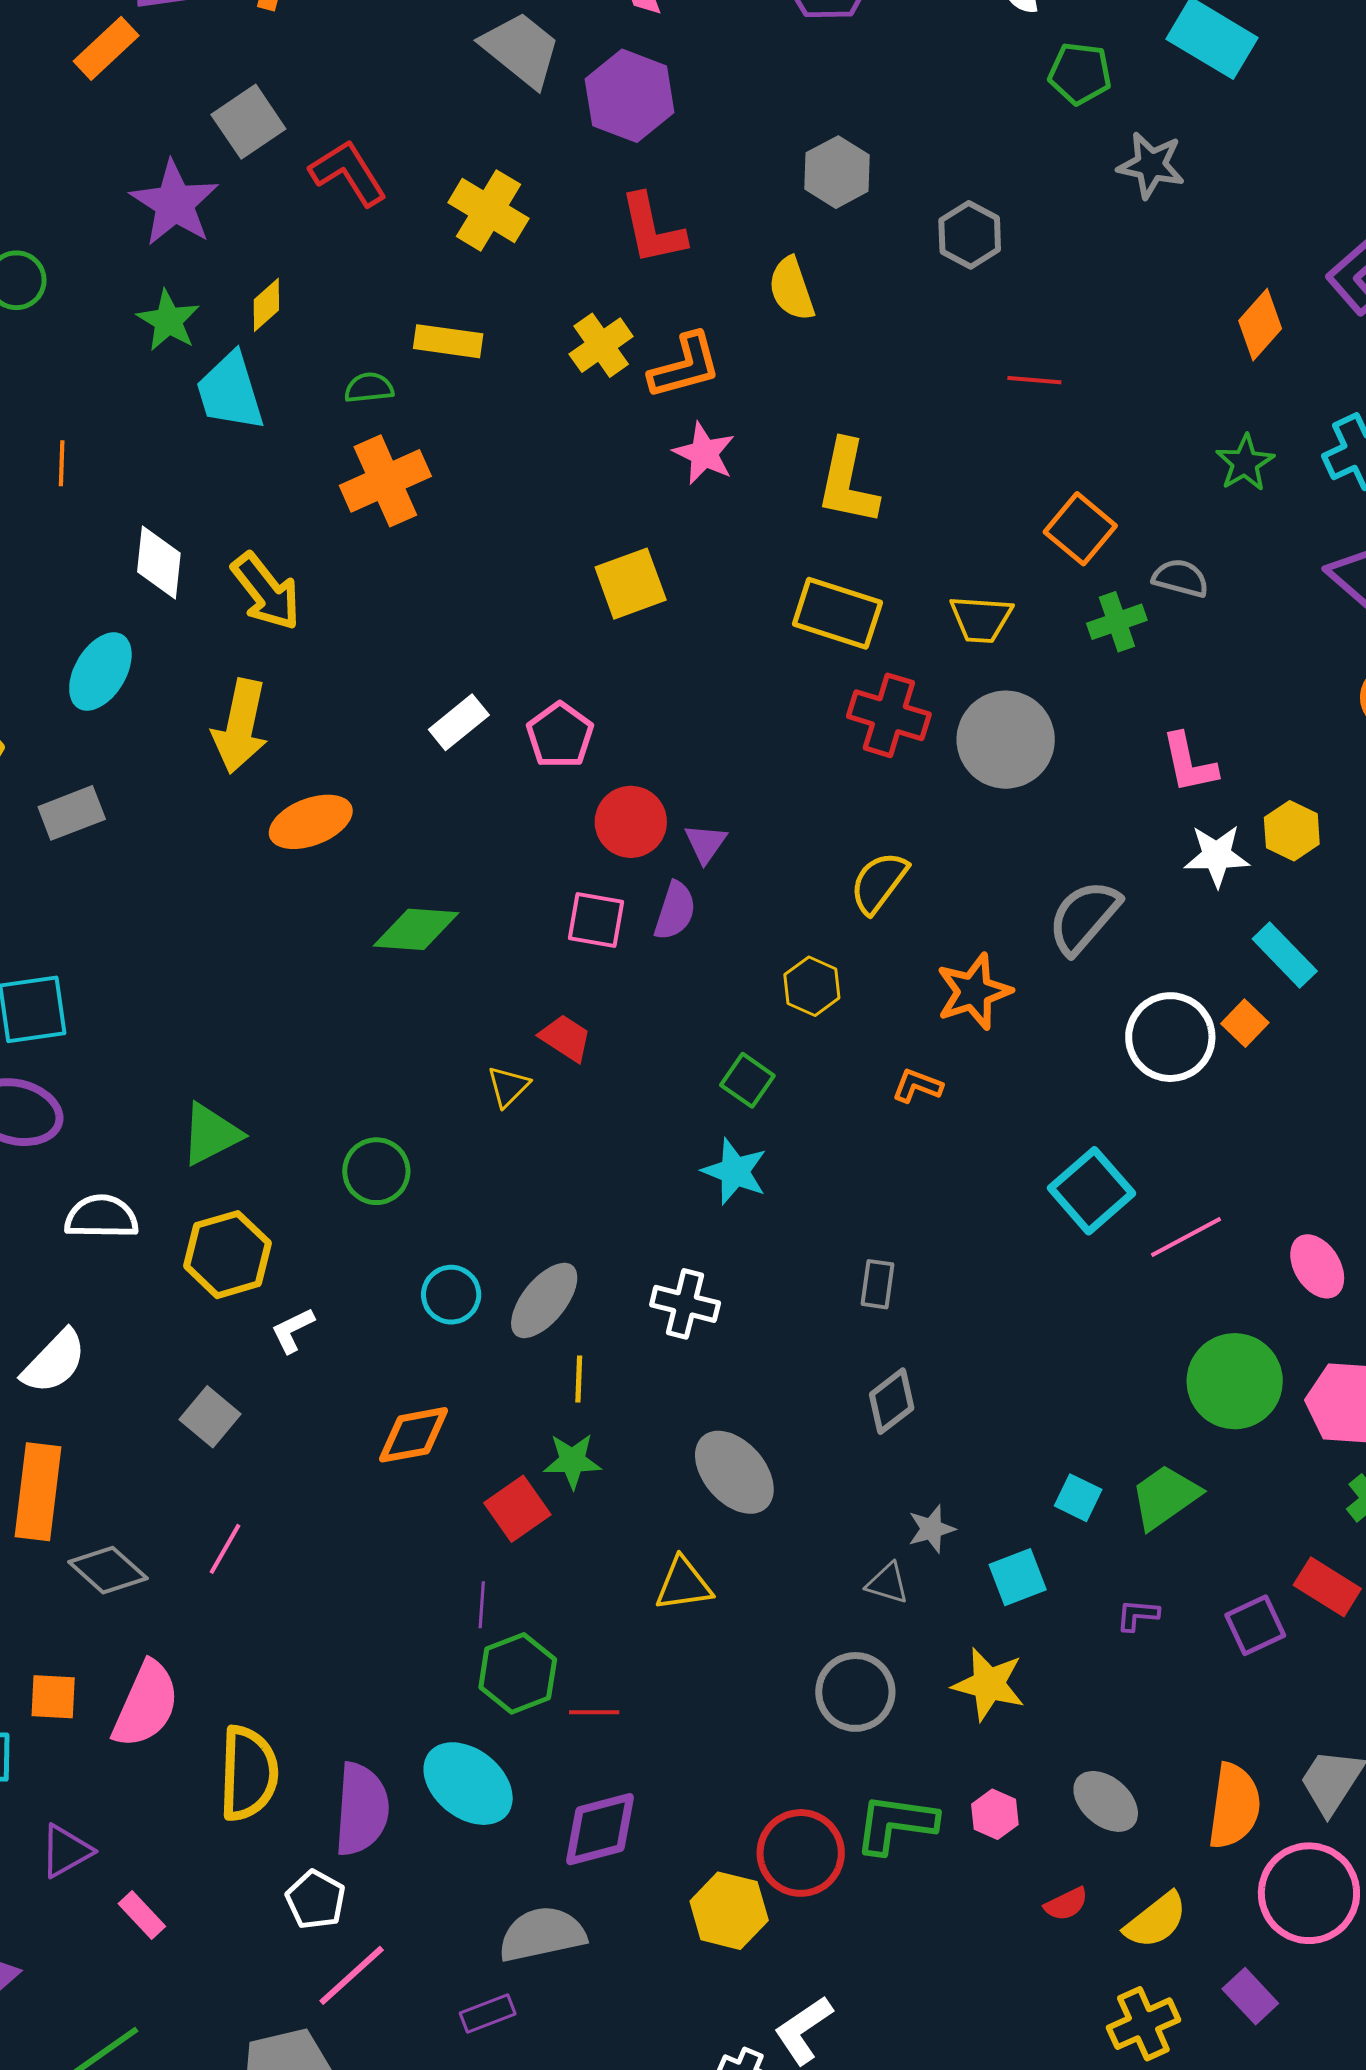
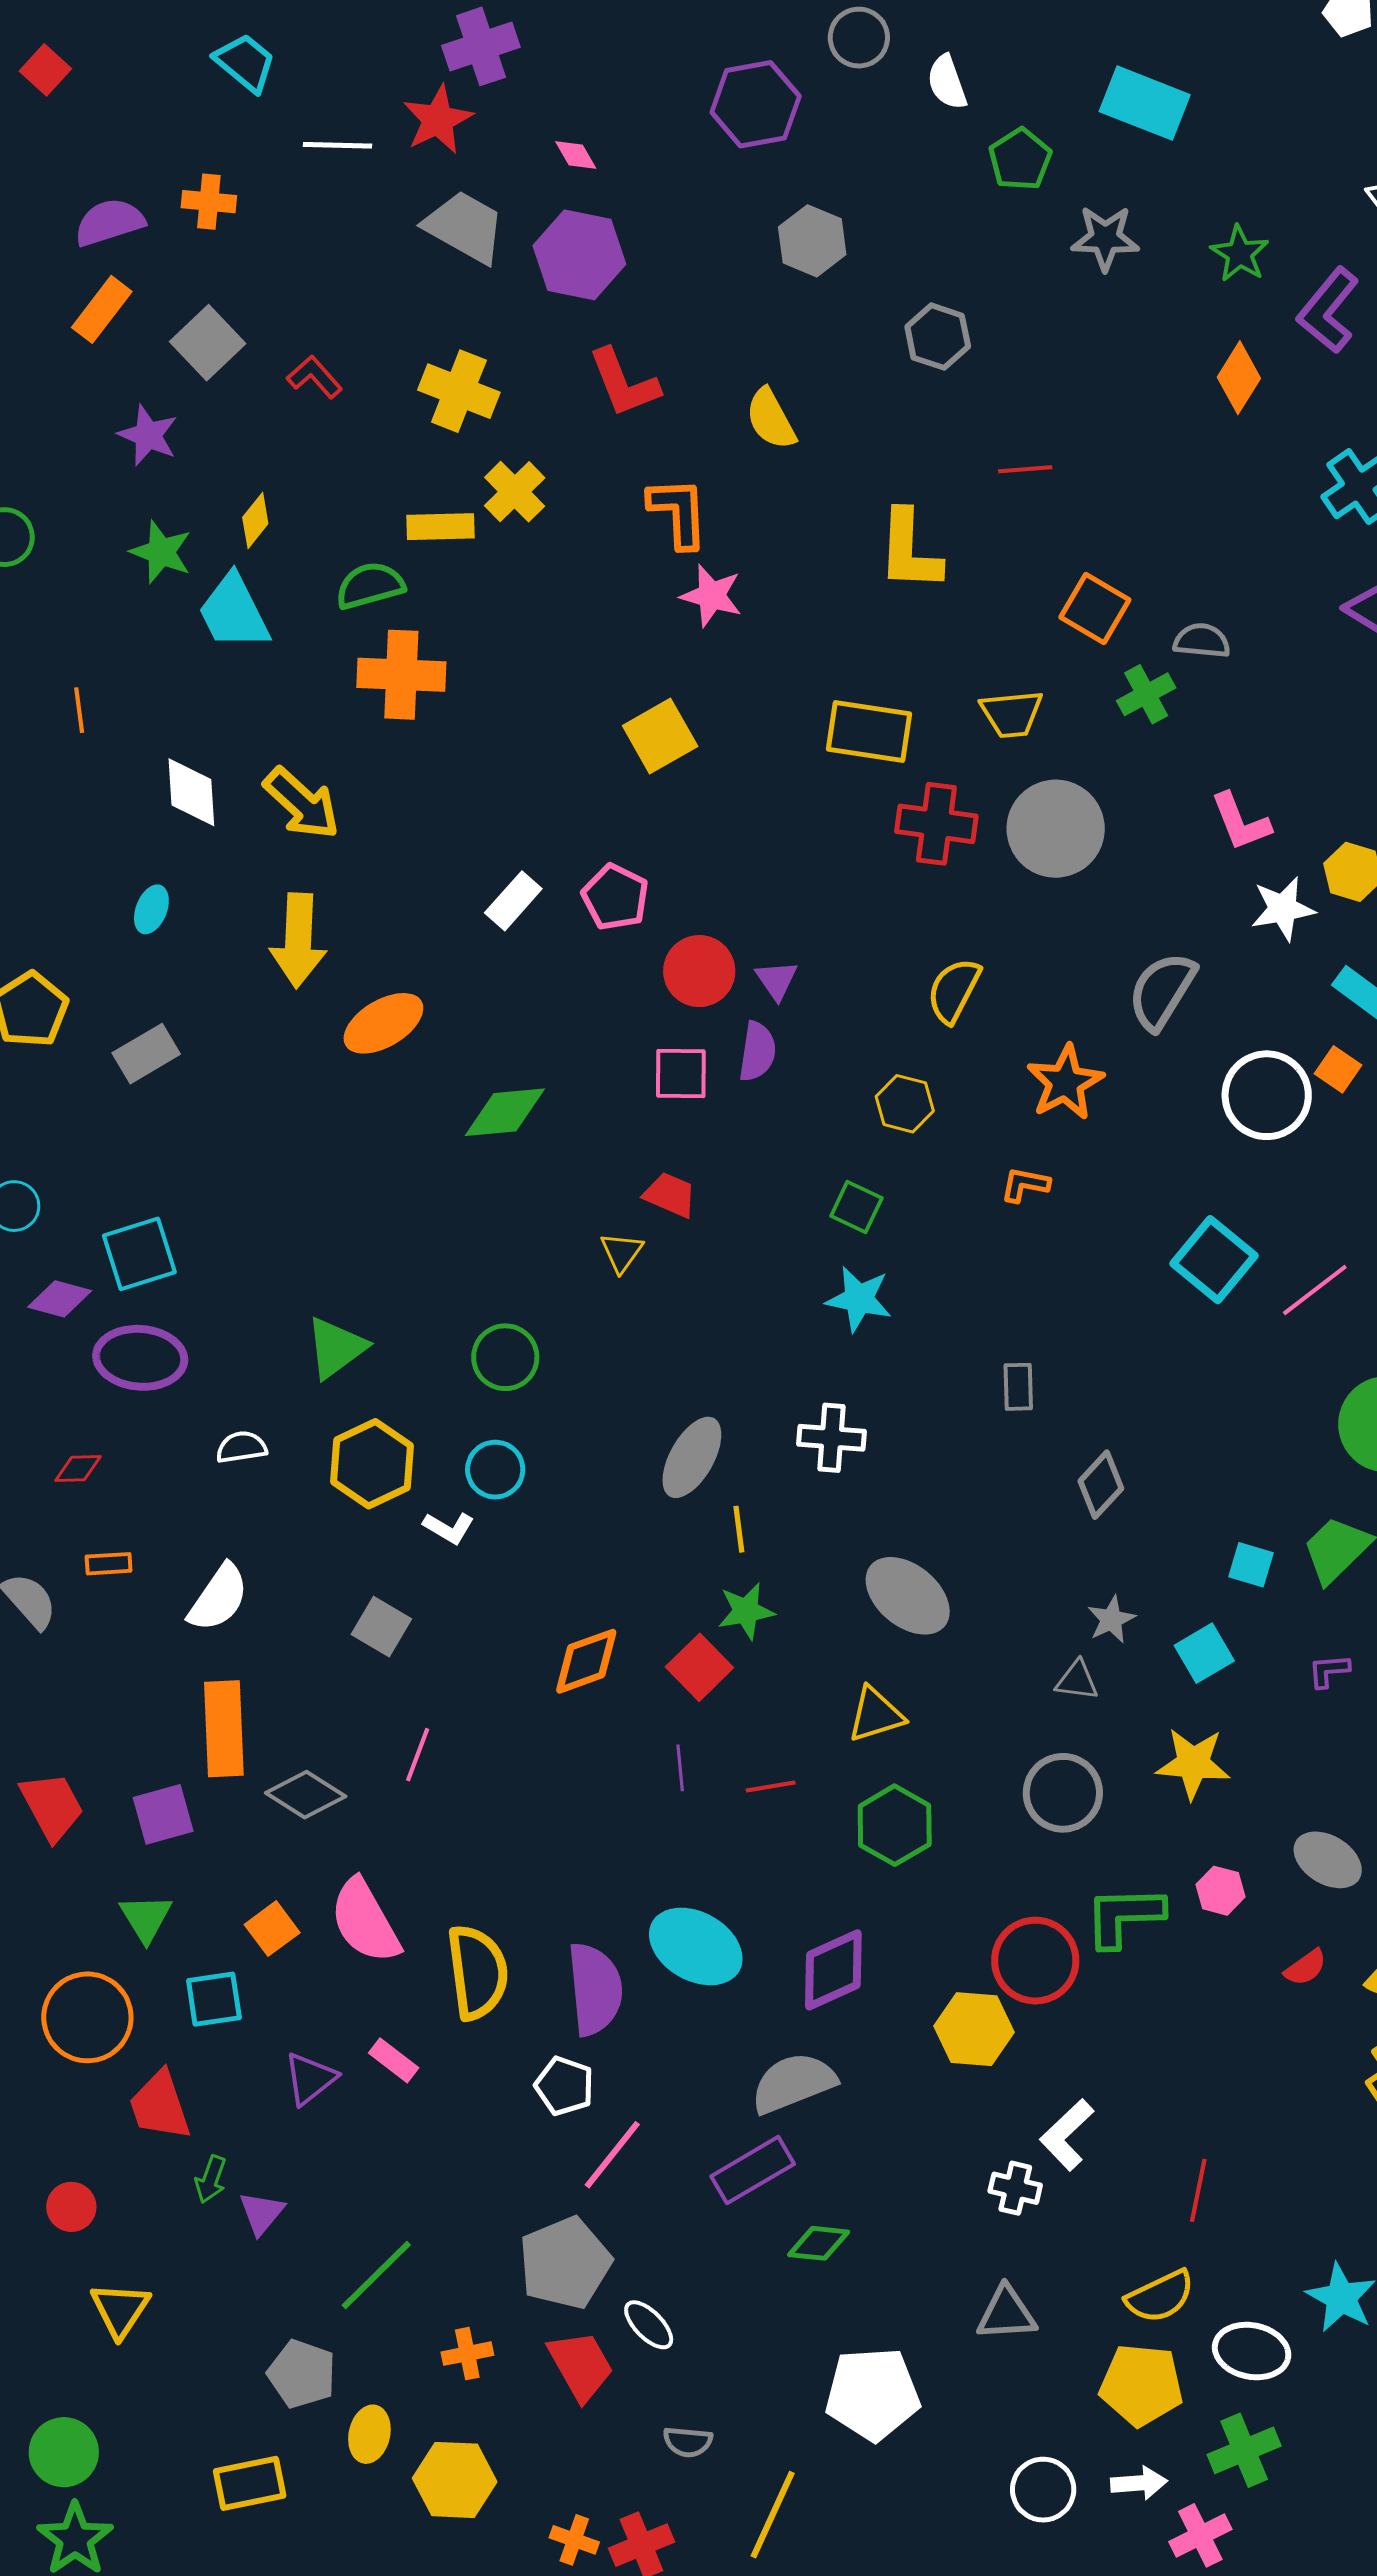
orange rectangle: (106, 48) -> (102, 309), moved
green pentagon: (1080, 73) -> (1020, 159), turned -30
gray hexagon: (837, 172) -> (812, 241), moved
red L-shape: (348, 173) -> (315, 377), size x0.7
purple star: (174, 203) -> (148, 435), size x0.7
yellow cross: (601, 345) -> (515, 492), moved
orange L-shape: (685, 366) -> (678, 512), turned -68
green semicircle: (369, 388) -> (370, 586), size x1.4
green star: (1245, 463) -> (1240, 254), moved
orange cross: (385, 481) -> (401, 675), turned 36
yellow L-shape: (848, 482) -> (909, 550), moved
cyan ellipse: (100, 672) -> (151, 909), size x0.6
white semicircle: (101, 1217) -> (242, 1447), size x0.7
cyan circle: (451, 1295) -> (495, 1470), moved
white L-shape: (293, 1330) -> (449, 1528), turned -114
gray diamond: (892, 1401) -> (1101, 1485), moved
orange diamond: (413, 1435) -> (586, 1661), moved
green hexagon: (518, 1673) -> (895, 1825), moved
orange square: (53, 1697) -> (272, 1929), turned -30
pink semicircle: (146, 1705) -> (365, 1921), turned 136
red line: (594, 1712) -> (771, 1786), moved
pink rectangle: (142, 1915) -> (394, 2060), moved
purple rectangle: (488, 2013) -> (753, 2170), size x1.5

